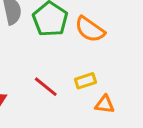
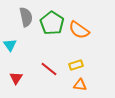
orange triangle: (105, 104) -> (80, 85), moved

